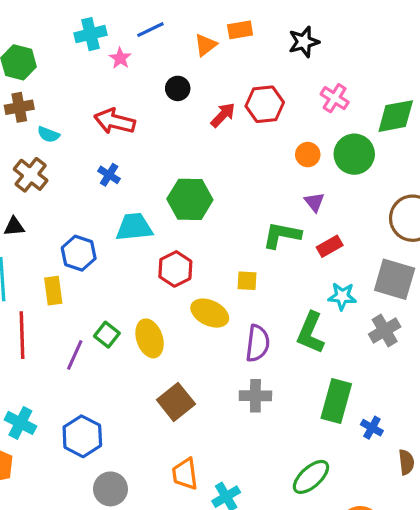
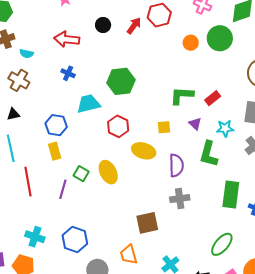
black circle: (178, 88) -> (103, 25), moved
purple triangle: (314, 202) -> (195, 124), moved
yellow rectangle: (53, 291) -> (55, 151), moved
brown square: (176, 402) -> (147, 223), moved, turned 35
orange trapezoid: (185, 474) -> (129, 255), moved

